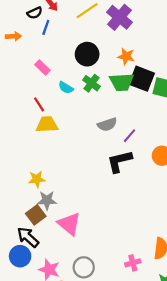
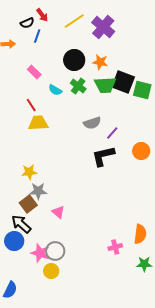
orange star: (126, 56) -> (100, 62), moved
pink triangle: (69, 224) -> (58, 212), size x0.6
gray circle: (84, 267) -> (55, 251), moved

